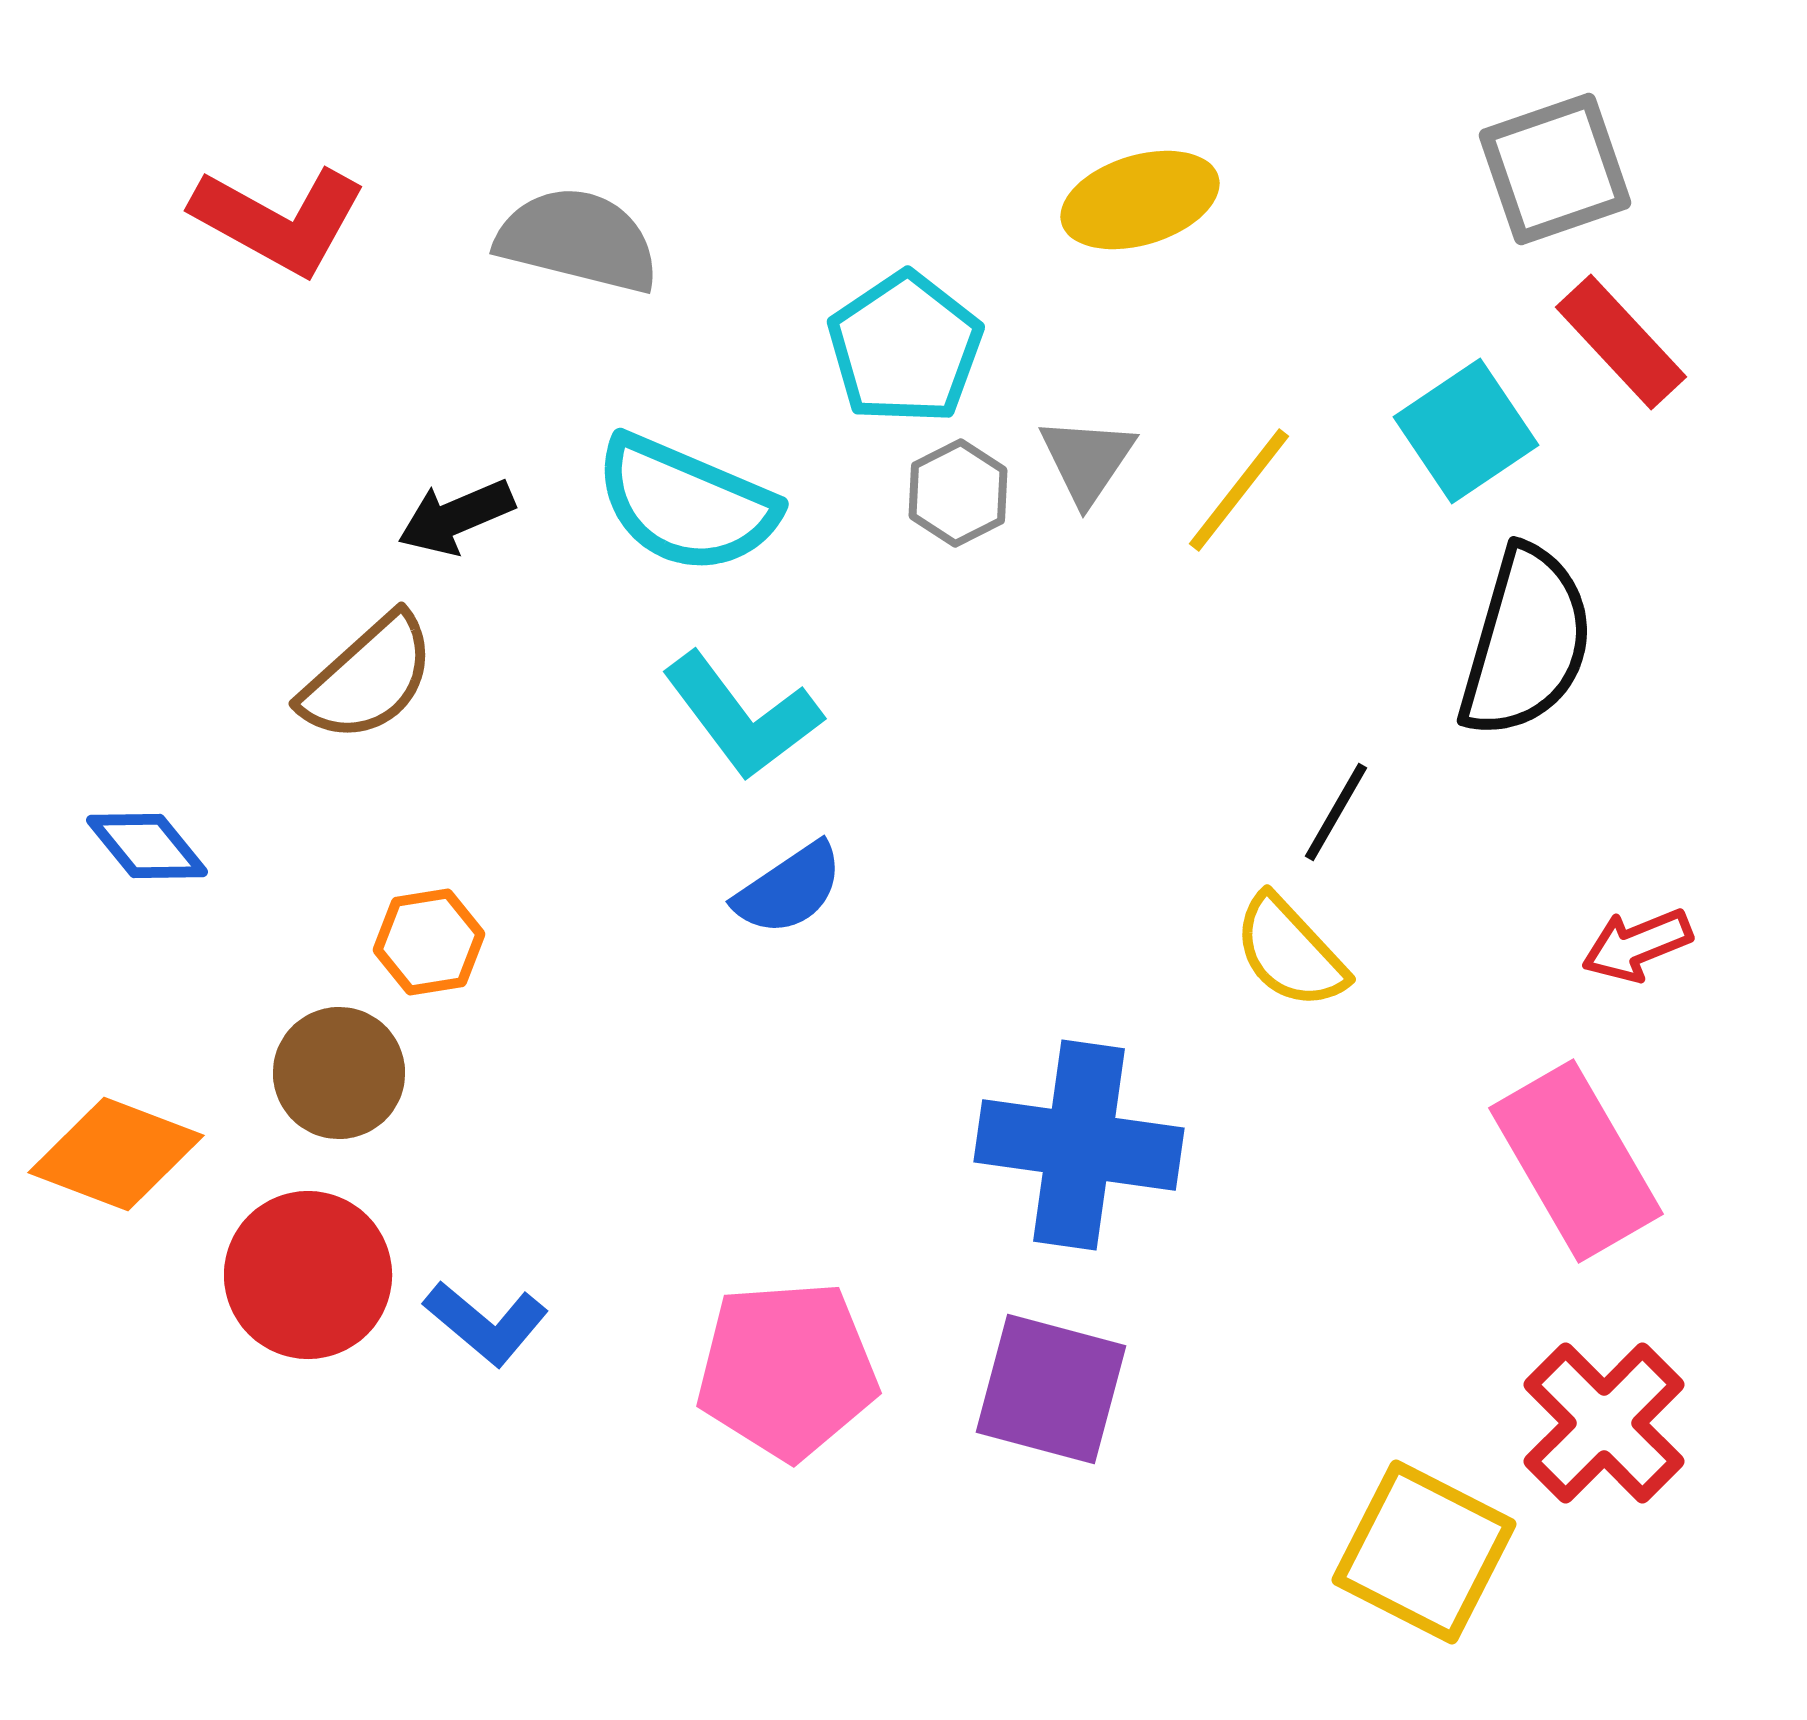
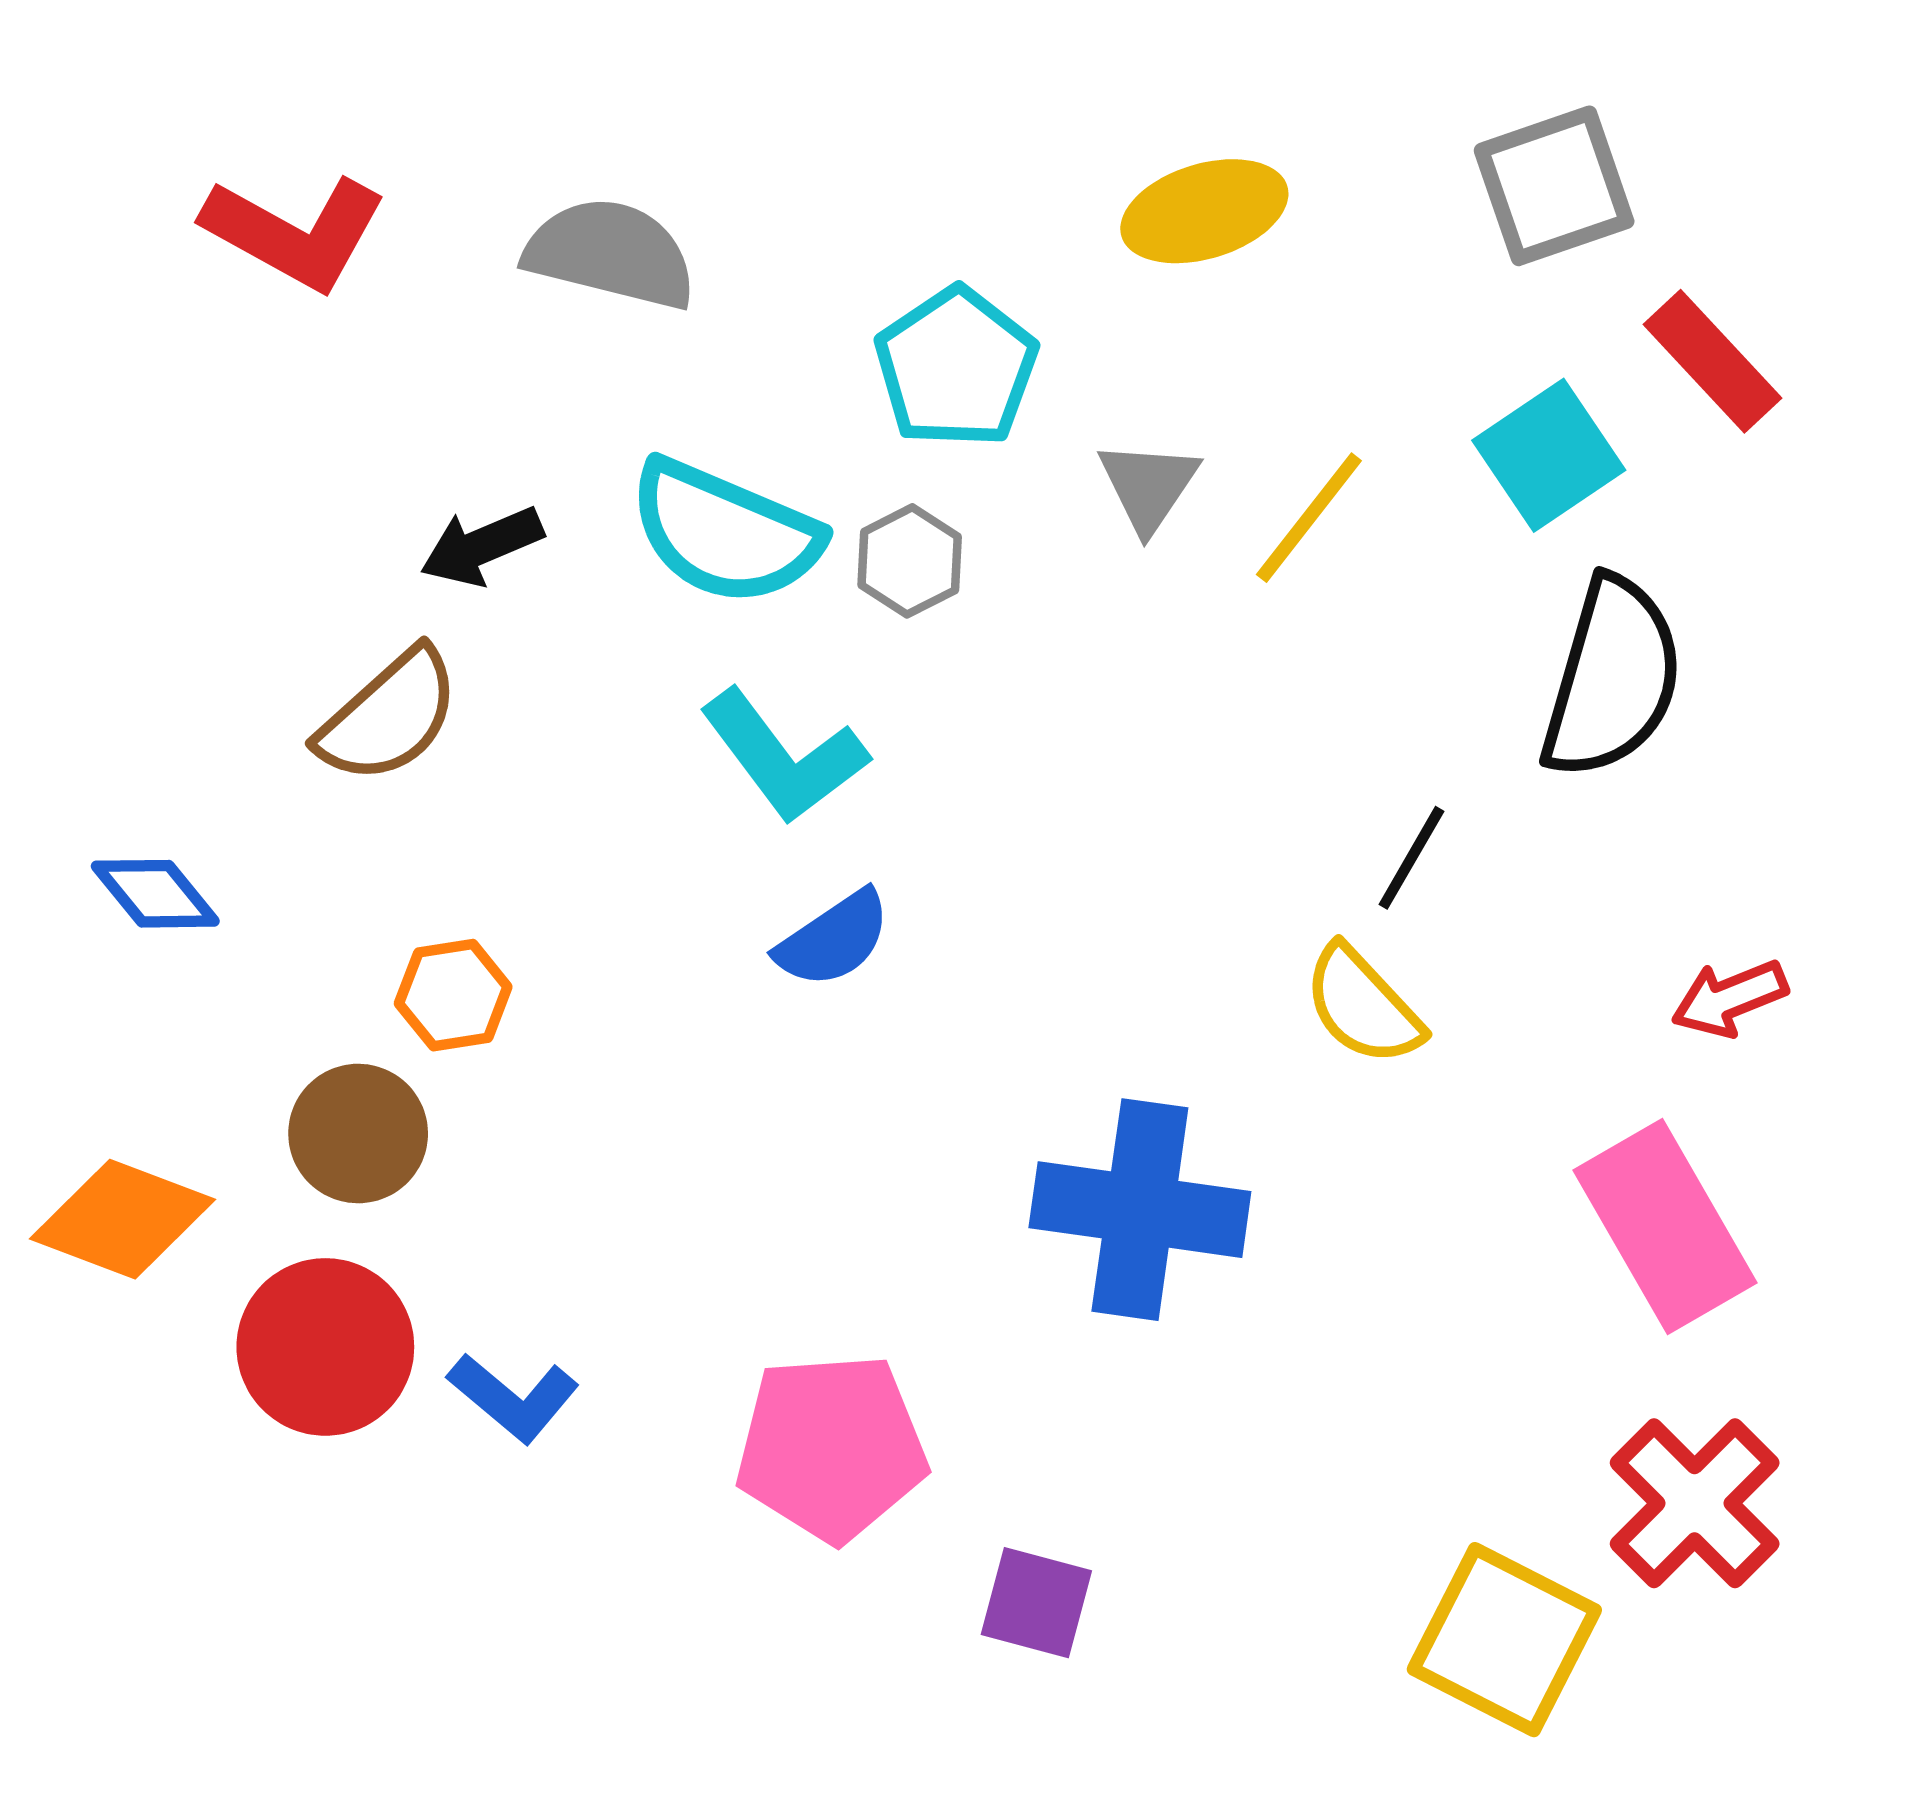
gray square: (1555, 169) -> (1554, 186), moved
gray hexagon: (958, 493) -> (910, 561), moved
purple square: (1051, 1389) -> (1036, 1603), moved, size x0.7

